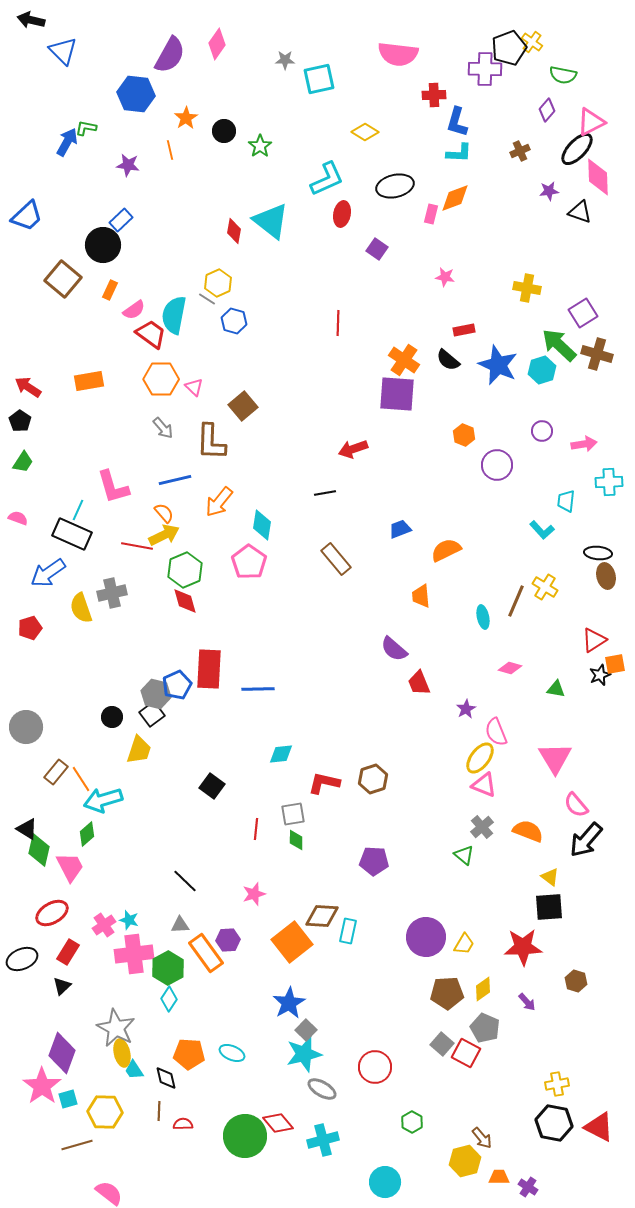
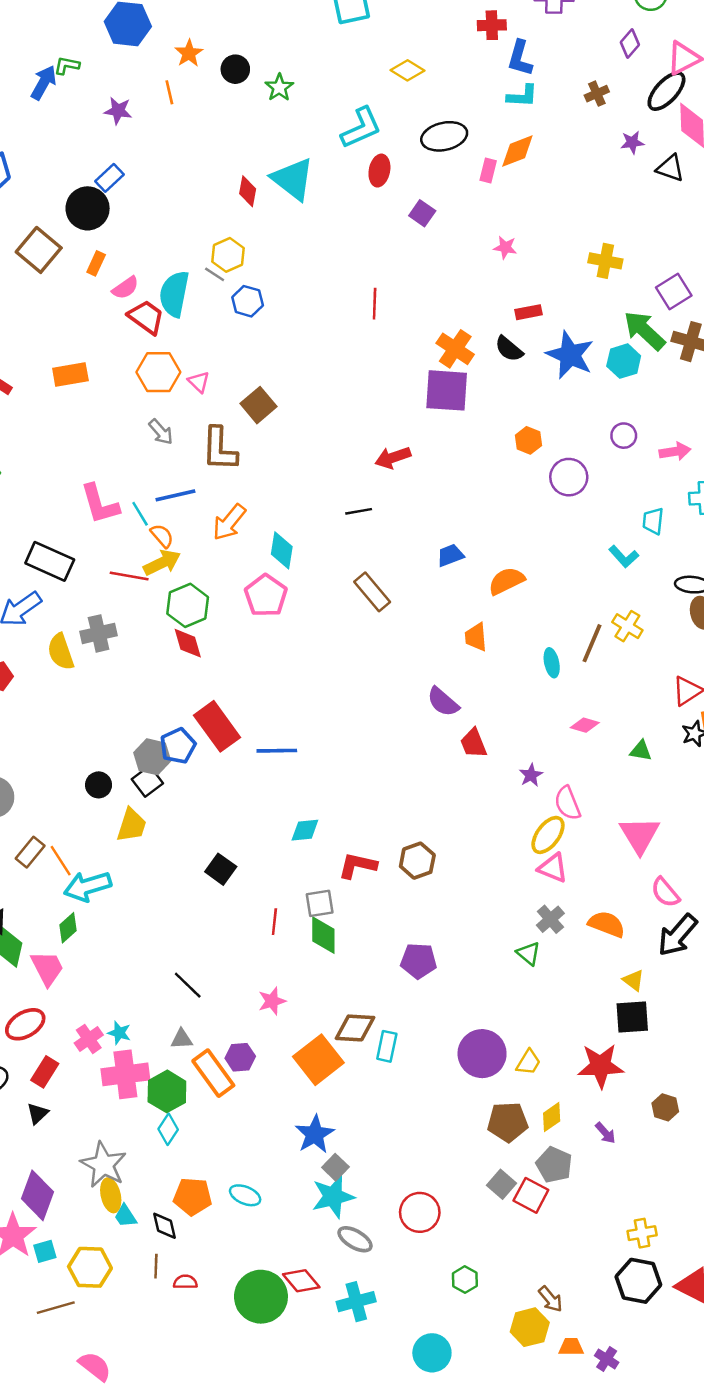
cyan line: (78, 510) -> (140, 514), moved, turned -55
red rectangle: (209, 669) -> (217, 726), turned -39
green diamond: (296, 840) -> (323, 935), size x1.5

